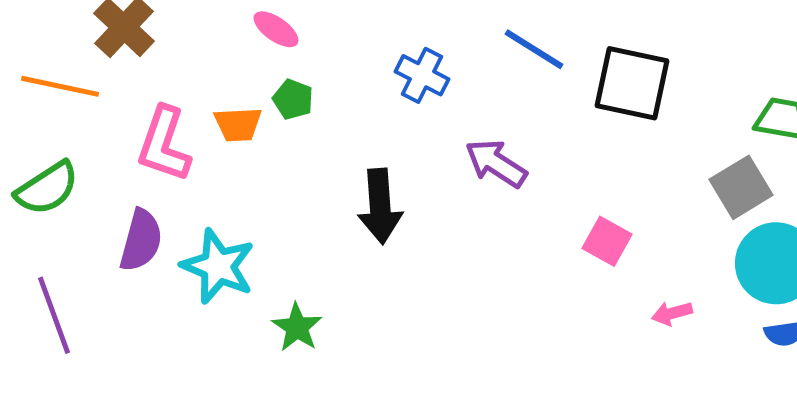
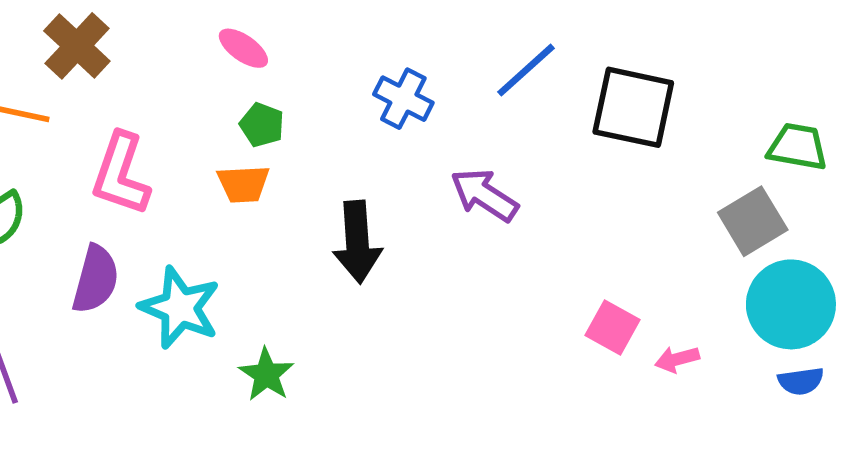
blue line: (534, 49) -> (526, 70), turned -74
orange trapezoid: (238, 124) -> (243, 184), moved
pink square: (607, 241) -> (612, 327), moved

